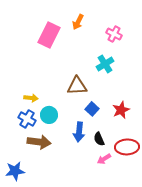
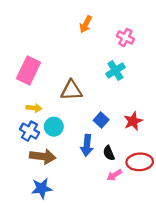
pink rectangle: (49, 35) -> (28, 70), moved
brown triangle: (77, 86) -> (71, 90), moved
blue star: (15, 171) -> (42, 188), moved

